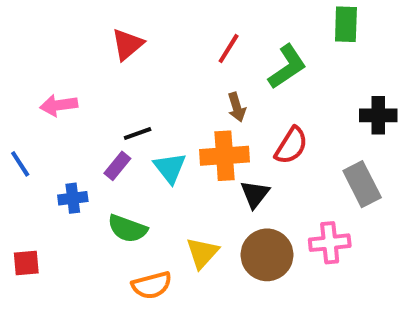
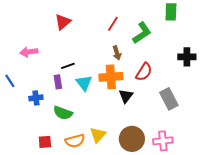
purple rectangle: (117, 166) -> (58, 82), turned -48
gray rectangle: (362, 184) -> (169, 99), moved
pink cross: (330, 243) -> (163, 141), moved
yellow triangle: (202, 253) -> (98, 135), moved
brown circle: (267, 255) -> (132, 139), moved
red square: (26, 263) -> (45, 142), moved

